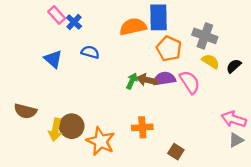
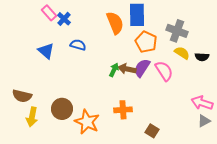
orange semicircle: (133, 27) -> (115, 23), turned 80
black semicircle: (234, 66) -> (202, 57), turned -136
purple semicircle: (164, 79) -> (142, 68), turned -48
yellow arrow: (55, 130) -> (32, 117), moved

